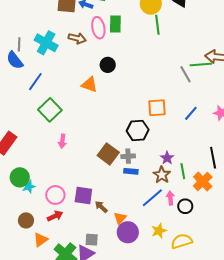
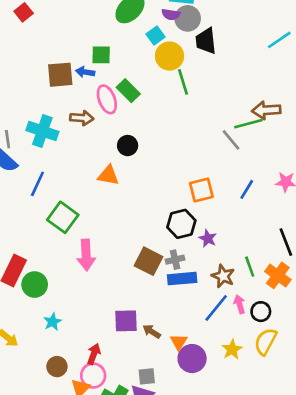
green rectangle: (115, 24) -> (128, 91), turned -36
pink arrow: (62, 141) -> (86, 255), size x1.6
purple star: (167, 158) -> (208, 238), moved
blue rectangle: (131, 171) -> (182, 279), size x1.5
green circle: (20, 177) -> (35, 285), moved
pink circle: (55, 195) -> (93, 376), moved
red arrow: (55, 216) -> (94, 354), turned -35
yellow semicircle: (182, 241) -> (266, 342), moved, turned -35

